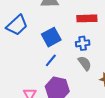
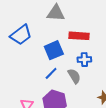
red rectangle: (87, 18) -> (79, 36), moved
gray semicircle: (85, 63) -> (74, 76), moved

